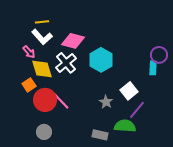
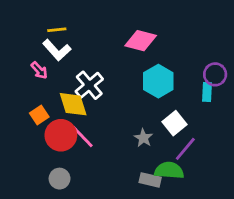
pink diamond: (73, 41) -> (141, 41), moved
cyan hexagon: (101, 60) -> (158, 81), moved
yellow diamond: (42, 69) -> (73, 104), moved
gray rectangle: (100, 135) -> (150, 180), moved

